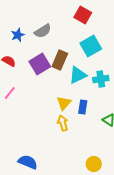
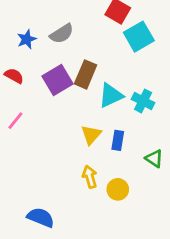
cyan square: (91, 46) -> (139, 37), moved
cyan cross: (101, 79) -> (143, 101), turned 35
yellow arrow: (63, 123) -> (90, 177), moved
yellow circle: (94, 164) -> (118, 189), moved

